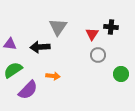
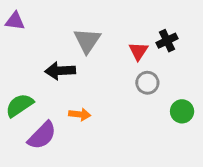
black cross: (111, 27) -> (167, 41), turned -32
purple triangle: (10, 44) -> (15, 21), moved

